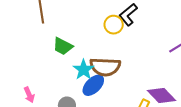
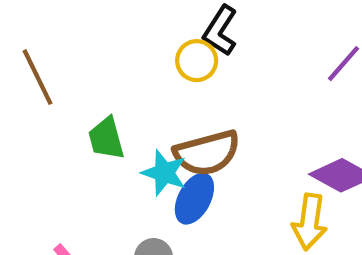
green trapezoid: (63, 46) -> (106, 138), turned 65

